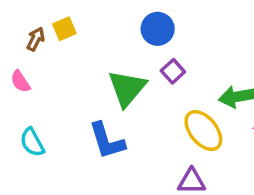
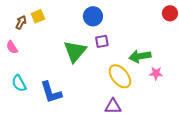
purple square: (173, 71) -> (102, 41), turned 32
blue L-shape: (107, 141) -> (51, 92), moved

